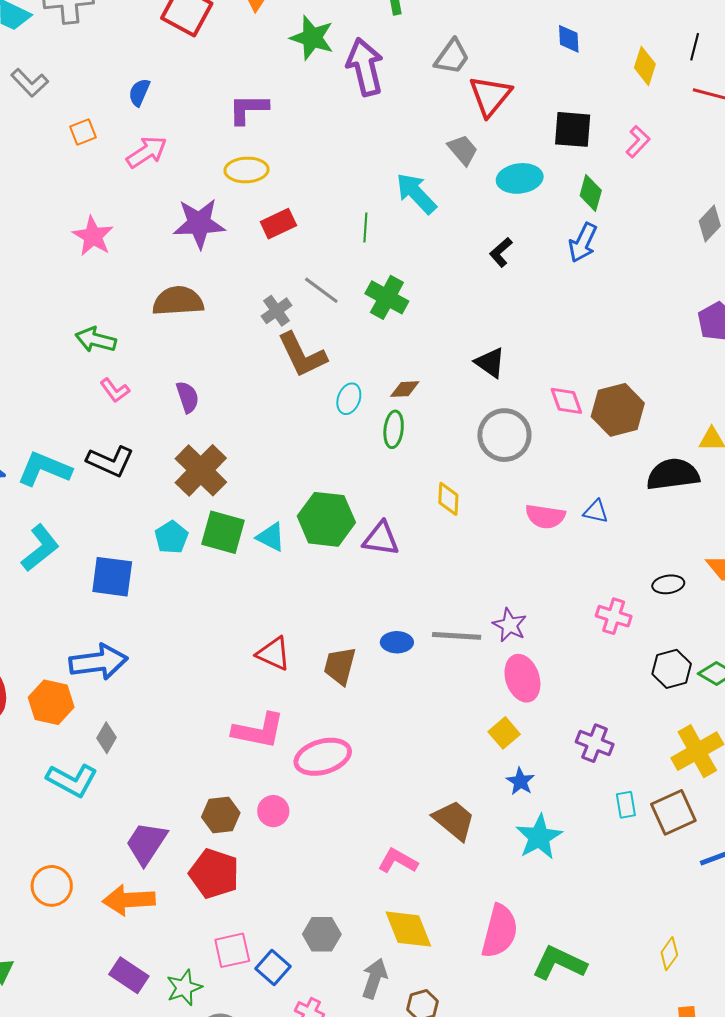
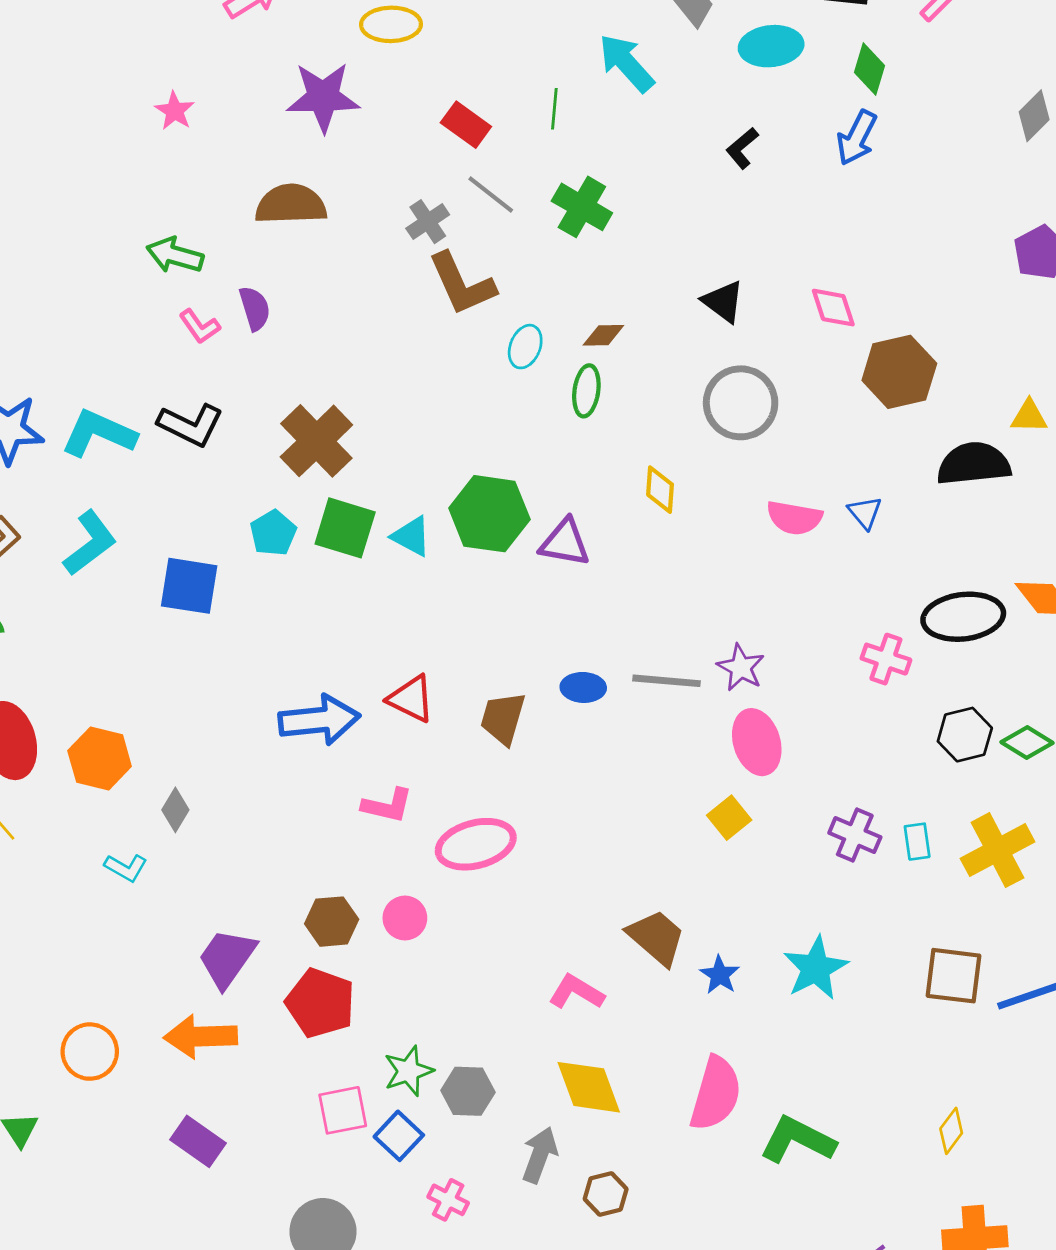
red rectangle: (278, 224) -> (466, 125), moved, turned 60
pink star: (93, 236) -> (175, 111), size x0.7
purple semicircle: (187, 397) -> (255, 308), moved
pink diamond: (566, 401) -> (833, 308), moved
blue triangle: (596, 511) -> (865, 513), turned 36
black ellipse: (668, 584) -> (963, 617), size x1.8
blue arrow: (98, 662) -> (319, 720), moved
pink L-shape: (259, 731) -> (387, 806), size x0.7
cyan L-shape: (72, 780) -> (126, 868), size x0.6
blue star: (520, 781) -> (720, 975), moved
cyan rectangle: (626, 805) -> (917, 842), moved
brown square: (673, 812) -> (953, 976), moved, turned 30
cyan star: (539, 837) -> (816, 968), moved
orange circle: (52, 886) -> (90, 1052), moved
green star: (184, 988) -> (408, 1071), moved

